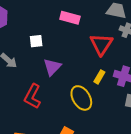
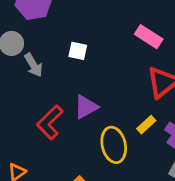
pink rectangle: (70, 18) -> (149, 37), moved
purple triangle: (52, 67) -> (86, 107), moved

